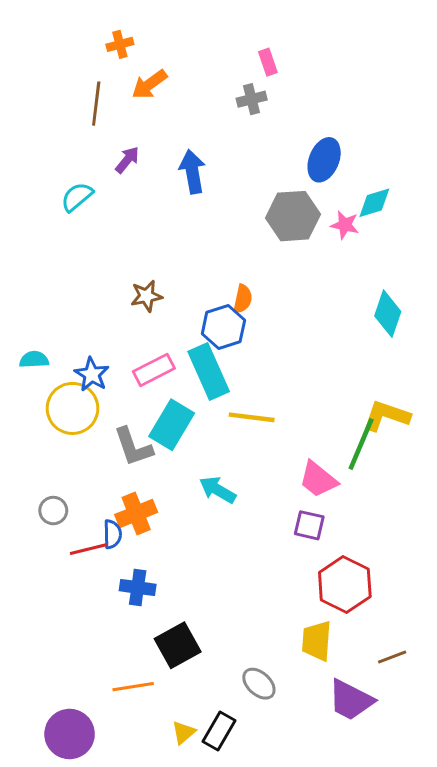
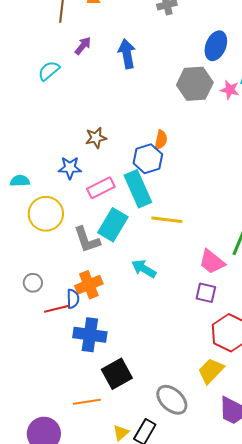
blue star: (92, 374) -> (70, 168), moved, turned -30
blue cross: (138, 587) -> (90, 335), size x1.4
yellow trapezoid: (317, 641) -> (211, 371), turned 40
gray ellipse: (259, 684) -> (172, 400), size x1.4

